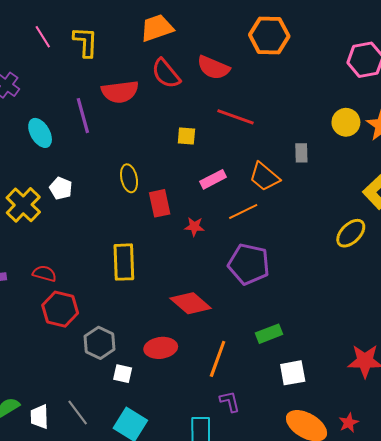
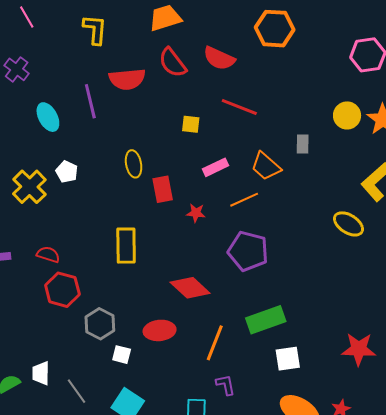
pink line: (43, 37) -> (27, 17), moved
yellow ellipse: (351, 233) -> (348, 224), turned 76
green rectangle: (269, 334) -> (266, 320), size x1.5
white trapezoid: (39, 417) -> (41, 373), moved

